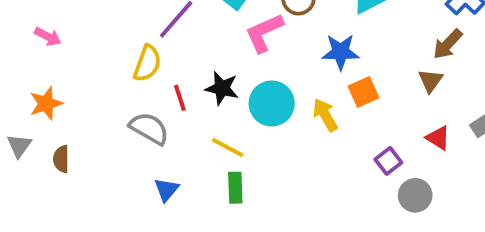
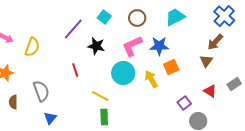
pink L-shape: (264, 33) -> (132, 46), moved
yellow semicircle: (147, 63) -> (32, 47), moved
black star: (222, 88) -> (96, 46), moved
gray semicircle: (149, 128) -> (41, 91), moved, turned 40
blue triangle: (166, 190) -> (50, 118), moved

